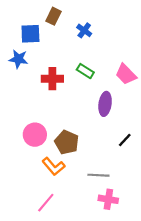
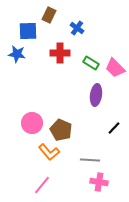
green rectangle: (85, 71) -> (91, 63), moved
red cross: (52, 79) -> (60, 53), moved

